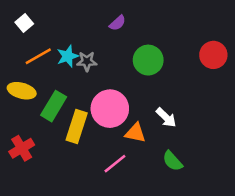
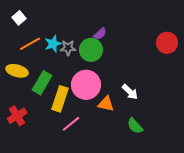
purple semicircle: (118, 23) -> (100, 34), moved
green circle: (148, 60) -> (91, 50), moved
pink line: (115, 164) -> (71, 124), moved

